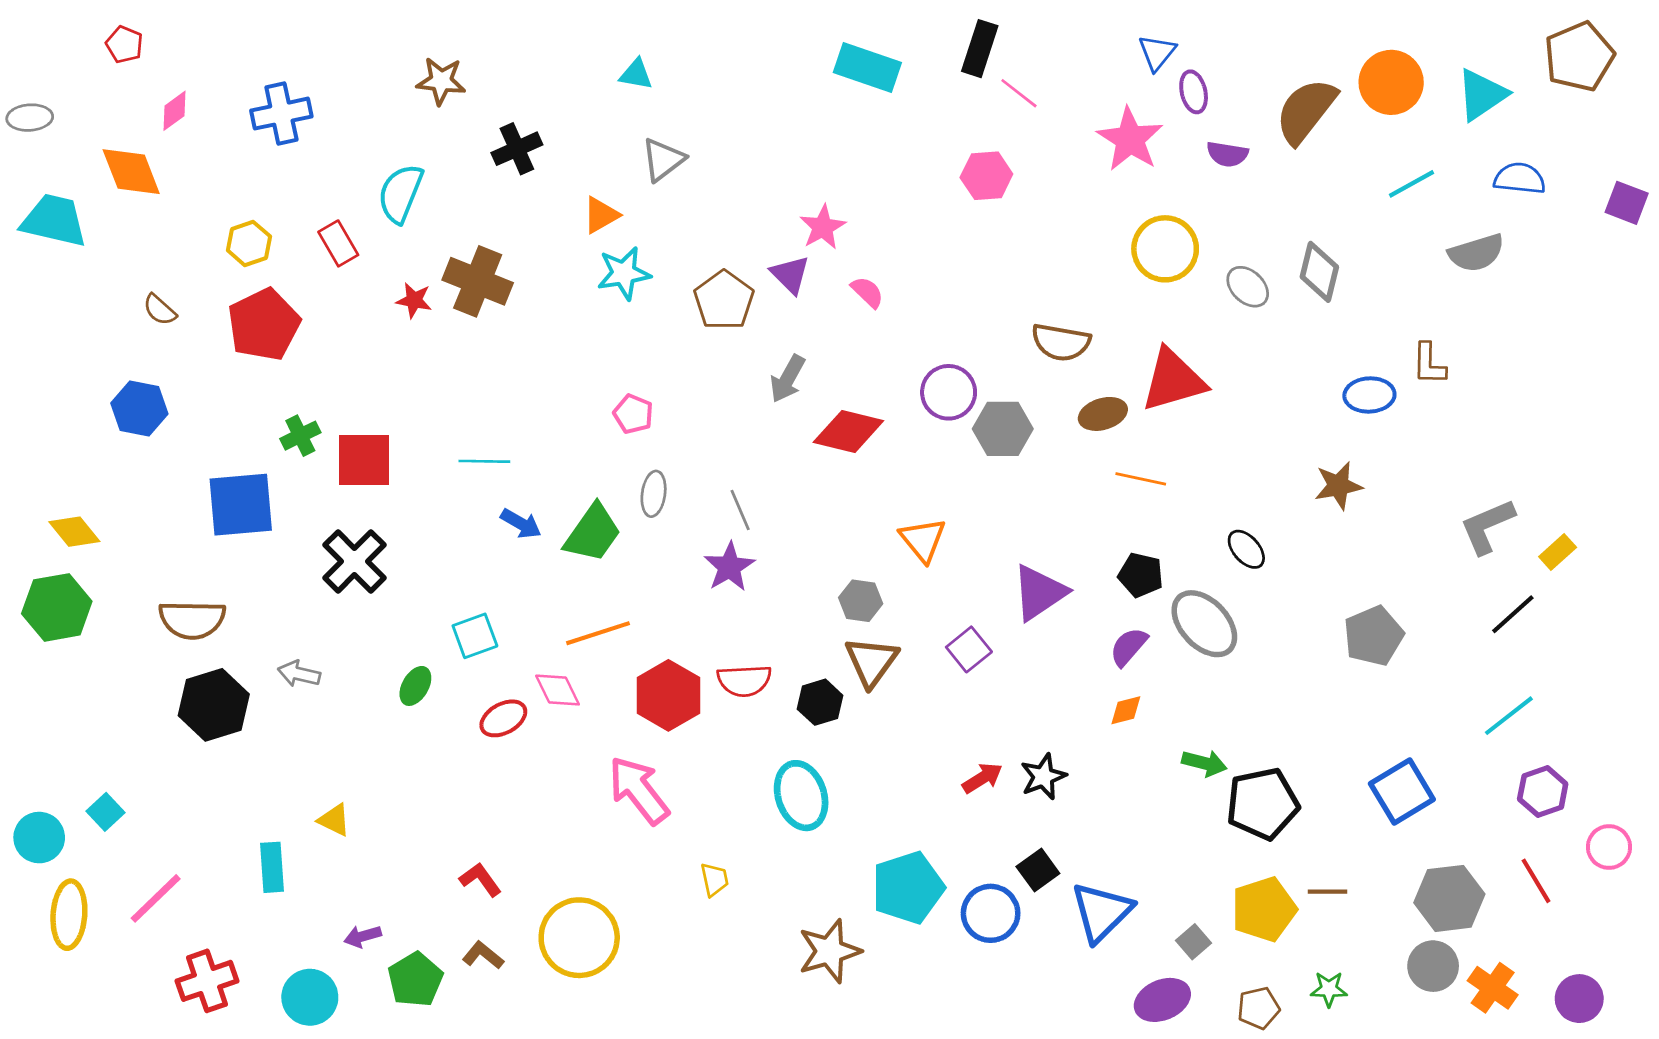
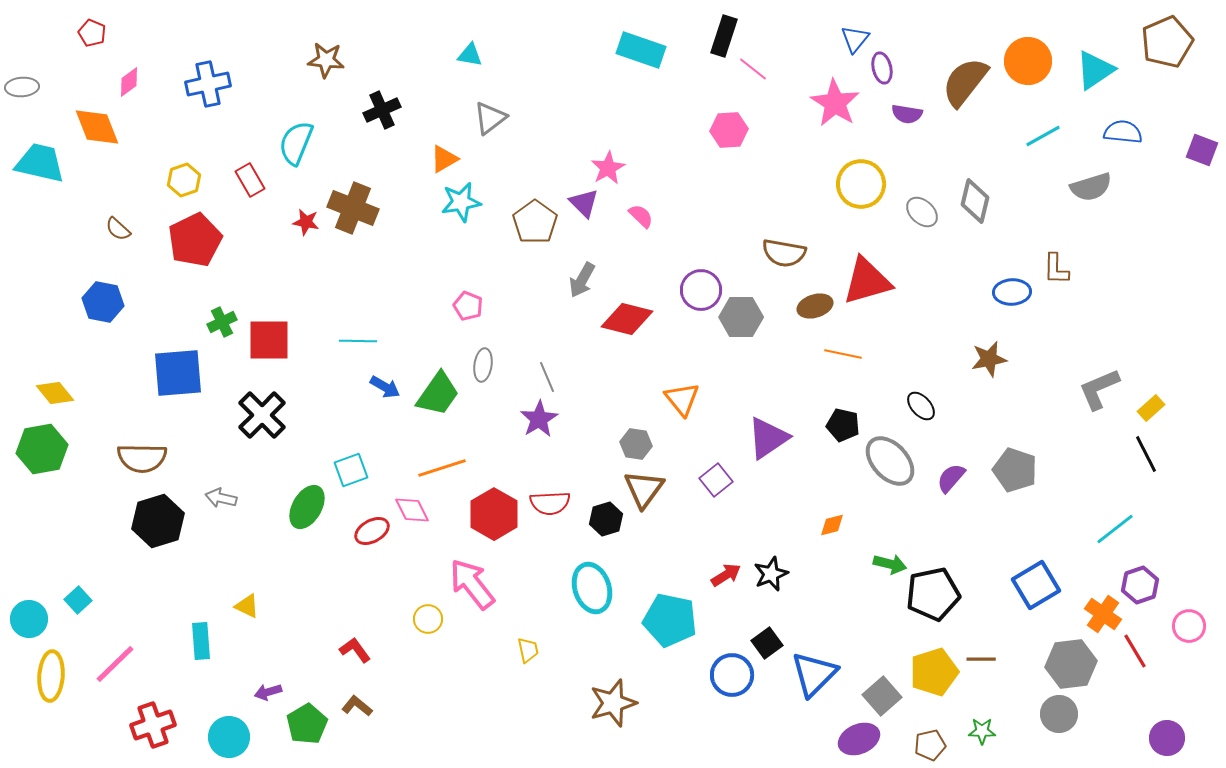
black line: (1513, 614) -> (1146, 454), moved, turned -75
gray pentagon: (1374, 636) -> (1015, 470), turned -30
purple semicircle: (1129, 647) -> (951, 478), moved
green ellipse: (415, 686) -> (307, 507), size x1.5
cyan pentagon: (908, 888) -> (670, 620), moved, turned 30
yellow circle: (579, 938) -> (428, 619), moved, size x0.5
gray square: (1194, 942) -> (882, 696), size x1.5
orange cross: (1493, 988) -> (1103, 614), moved

